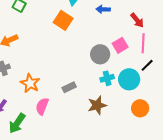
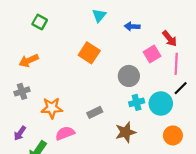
orange square: (63, 20) -> (89, 53), moved
pink square: (120, 45) -> (152, 54), moved
orange star: (30, 83) -> (52, 108), turned -30
pink semicircle: (42, 106) -> (65, 133), turned 48

